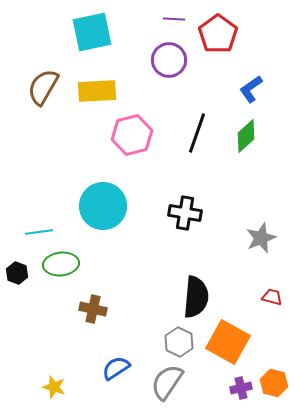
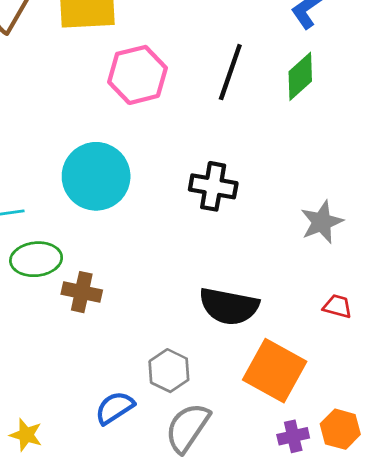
black semicircle: (196, 297) -> (229, 306), turned 96
brown cross: (93, 309) -> (82, 292), moved
gray hexagon: (179, 342) -> (169, 371), moved

